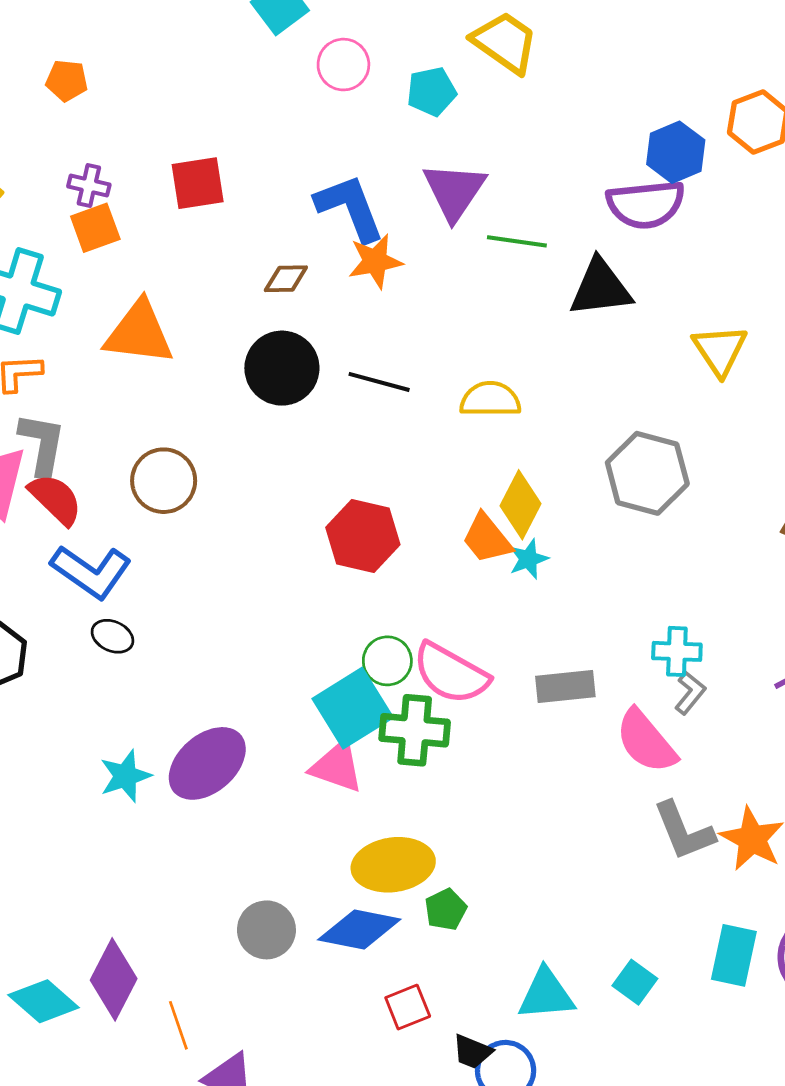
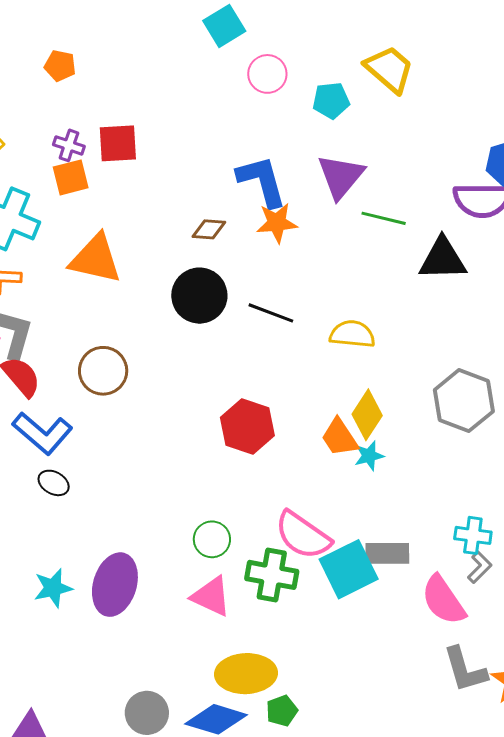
red square: (198, 183) -> (118, 143), moved
green circle: (387, 661) -> (212, 539), moved
cyan square: (353, 708) -> (349, 569), moved
purple ellipse: (207, 763) -> (115, 585), turned -38

